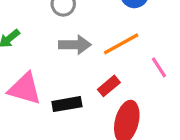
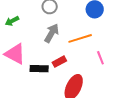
gray arrow: (75, 45) -> (52, 33), turned -72
red rectangle: (109, 86) -> (59, 62), moved

